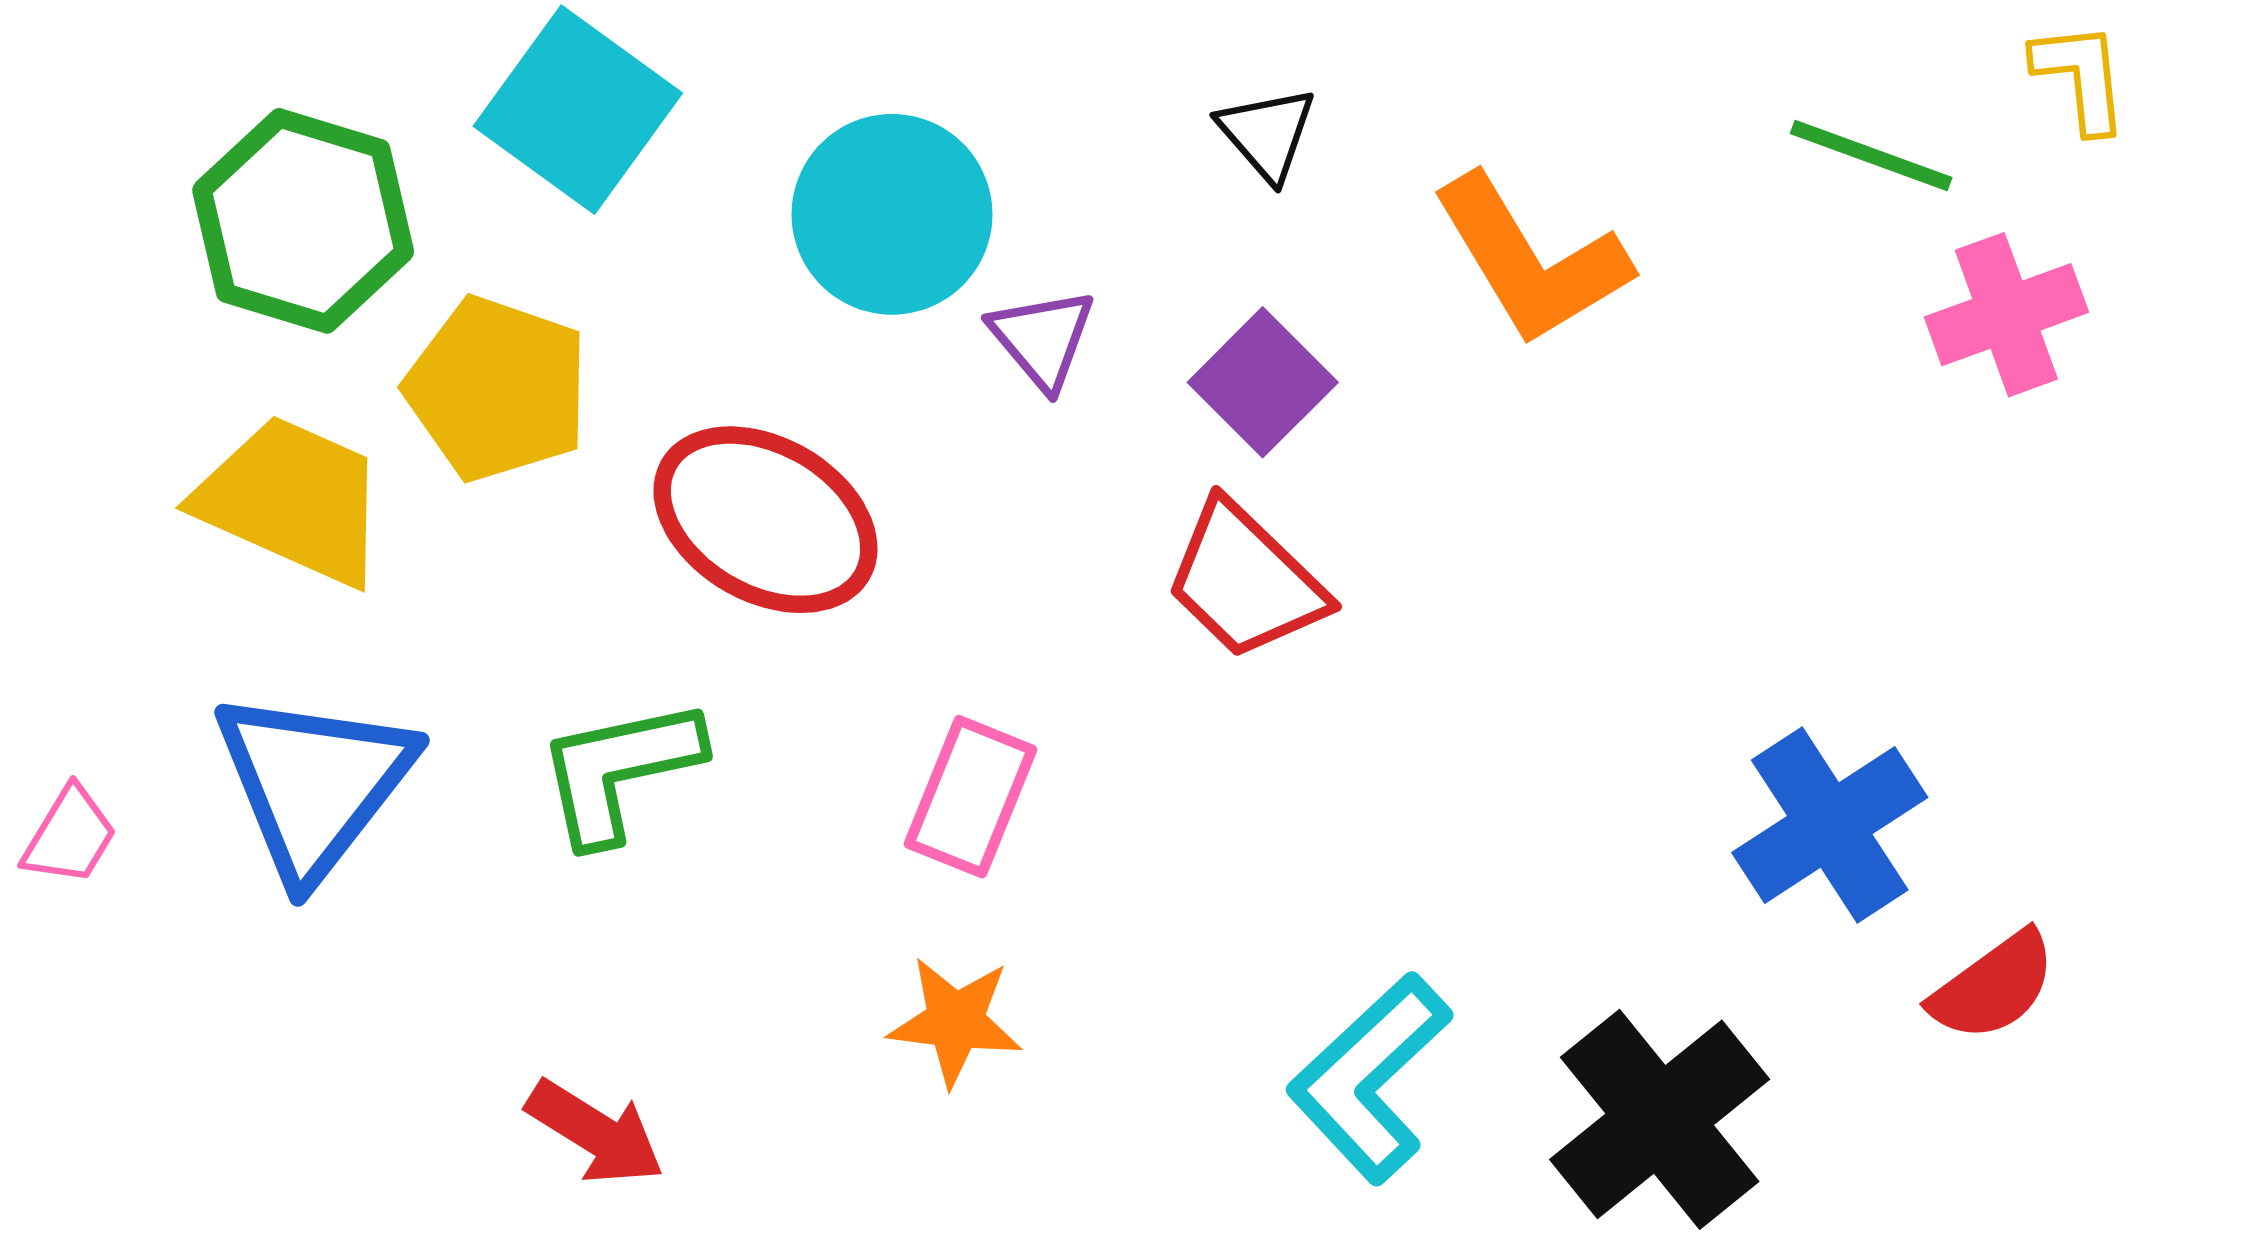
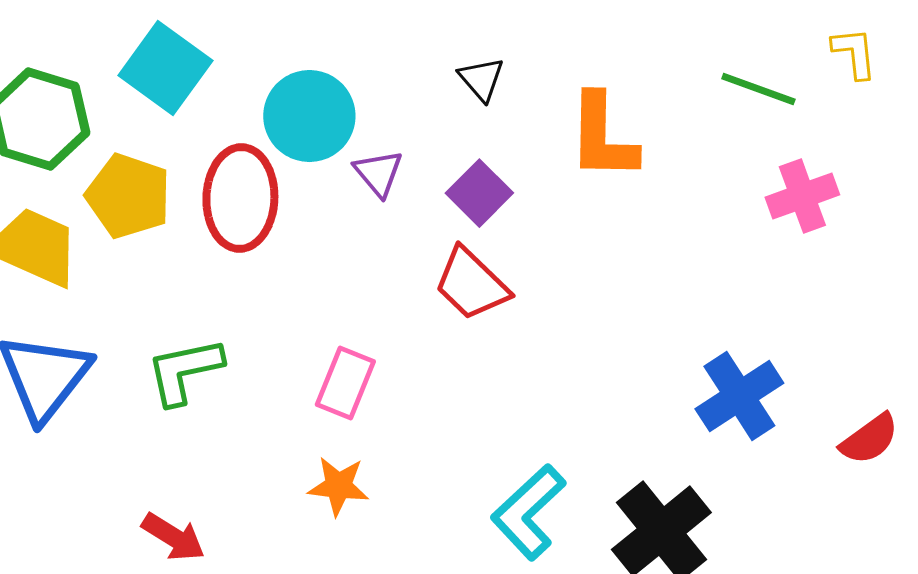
orange L-shape: (1531, 260) -> (602, 137), turned 32
pink cross: (2006, 315) -> (802, 196), moved
red ellipse: (765, 520) -> (240, 198), moved, turned 62
red semicircle: (1993, 986) -> (869, 439), moved

